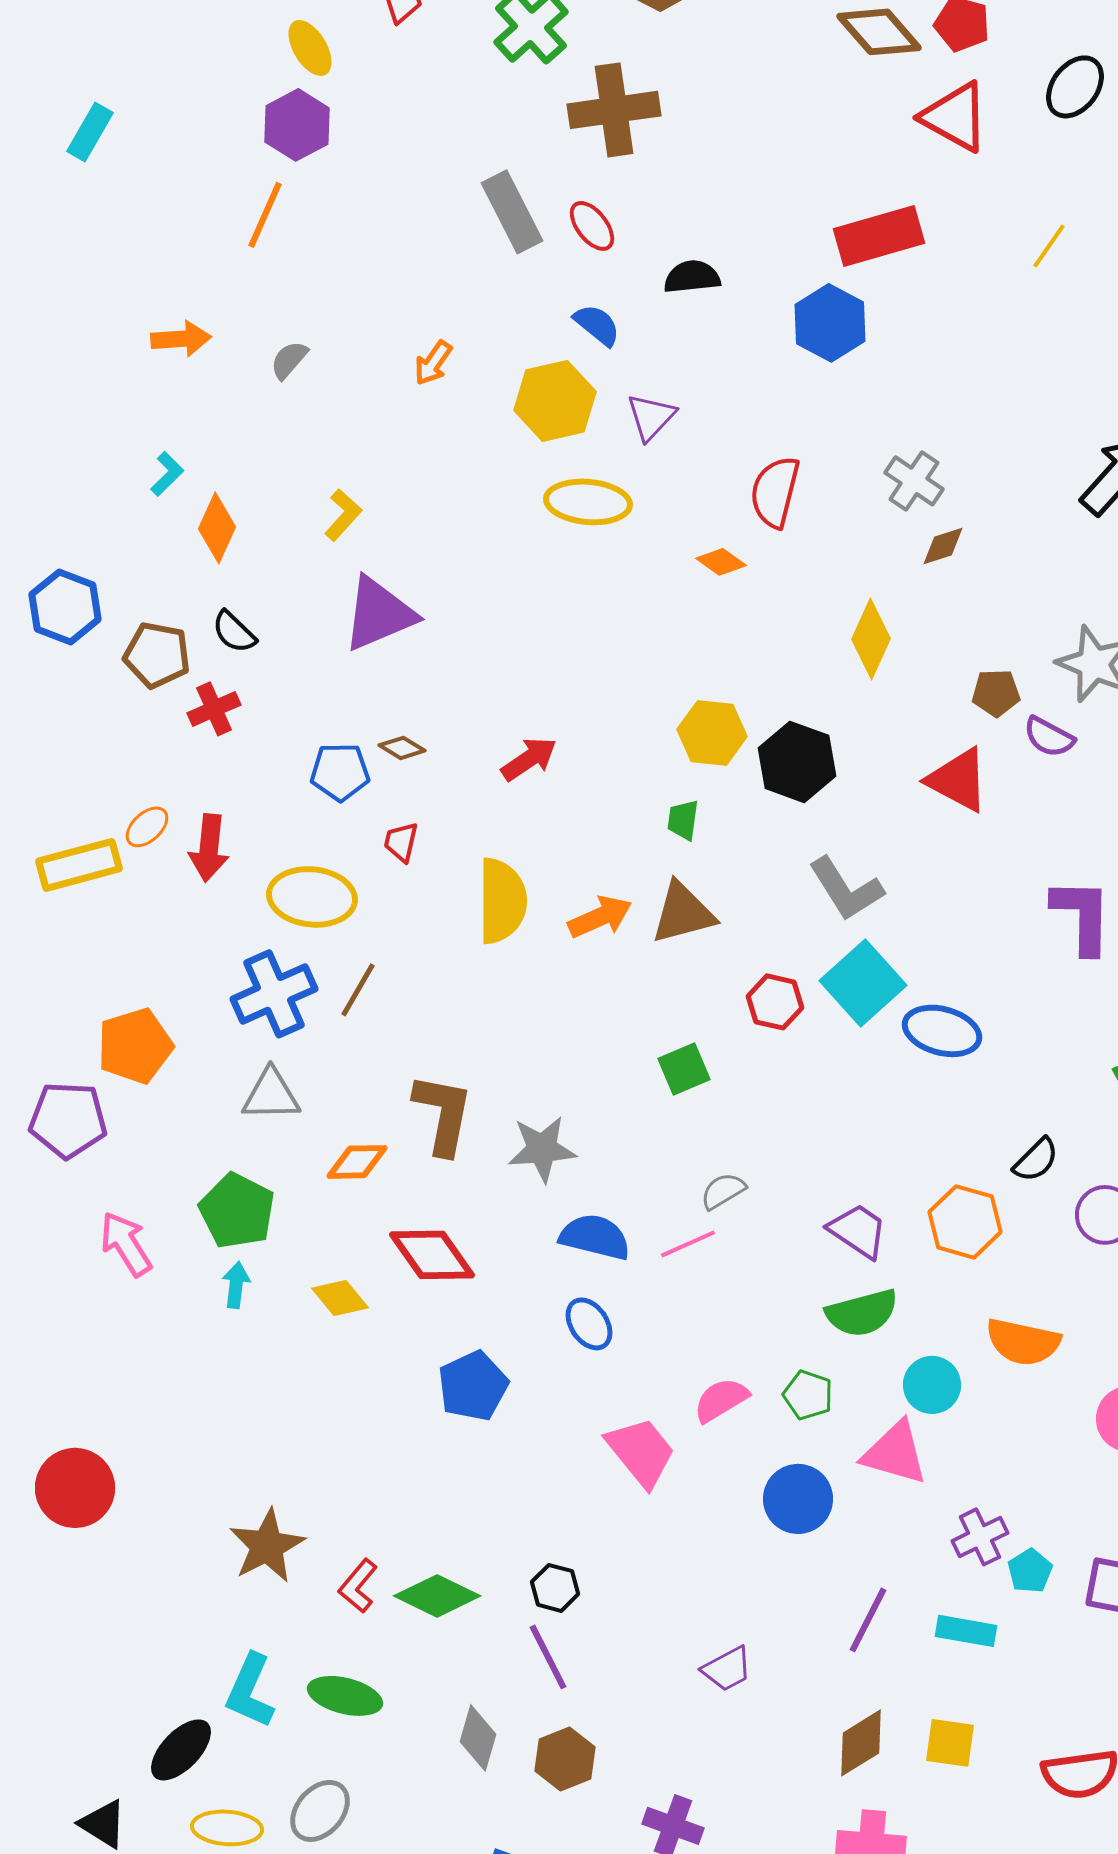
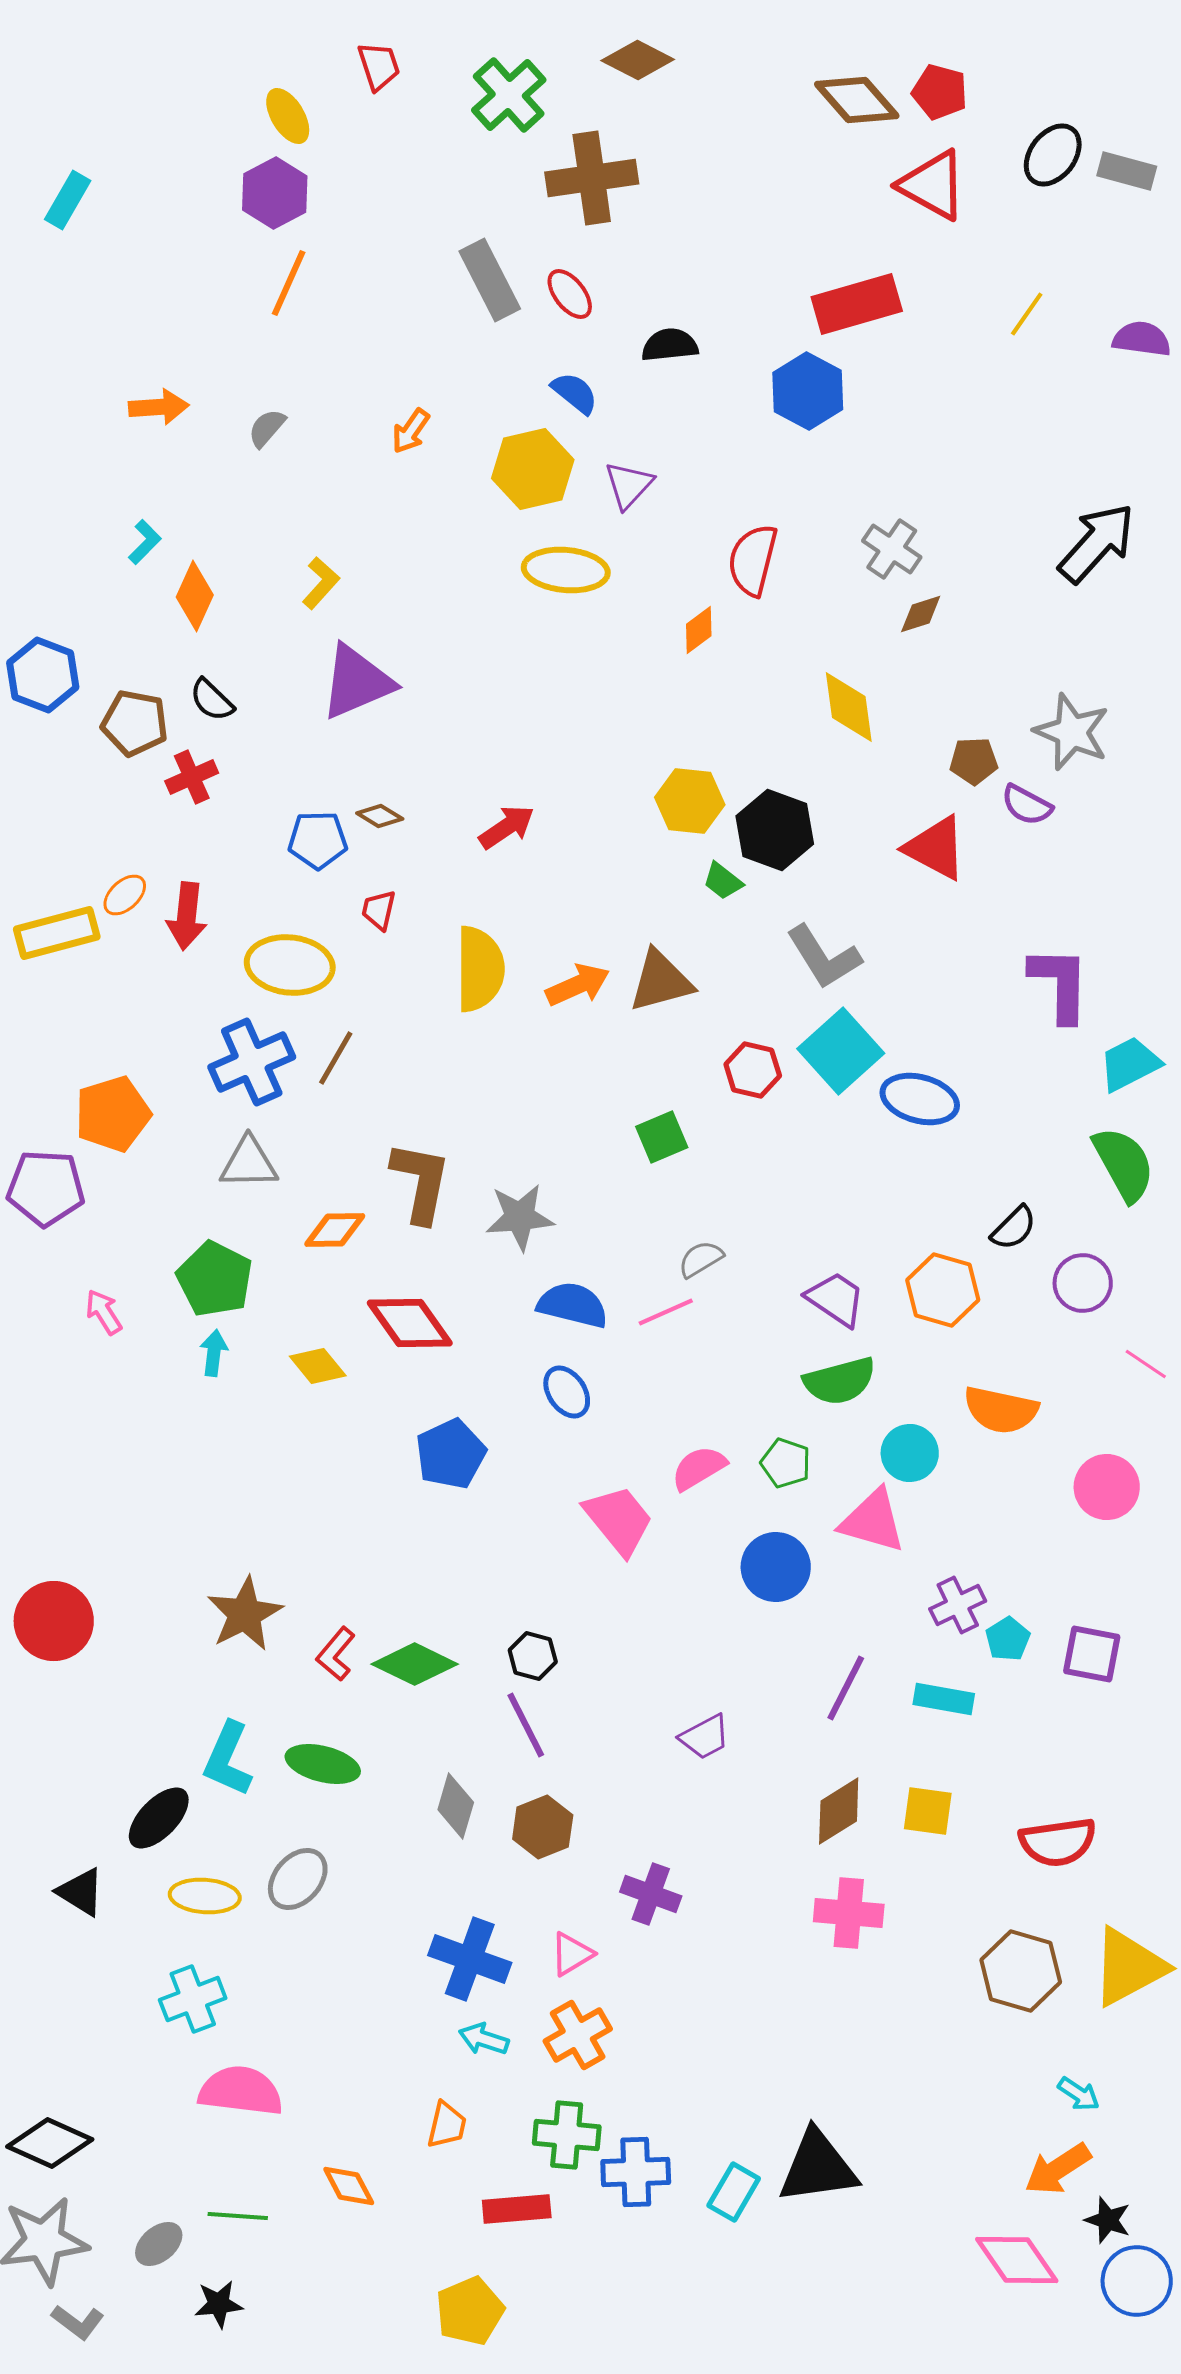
orange line: (265, 215) -> (289, 283), moved
orange diamond: (721, 562) -> (699, 630), turned -72
yellow diamond: (871, 639) -> (849, 707), turned -32
green trapezoid: (683, 820) -> (723, 881), moved, turned -60
pink arrow: (126, 1244) -> (104, 1312), size x0.7
red circle: (75, 1488) -> (54, 1621), moved

